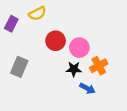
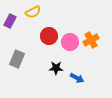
orange cross: (99, 66) -> (91, 40), moved
black star: (74, 69) -> (56, 68), moved

